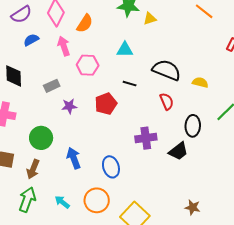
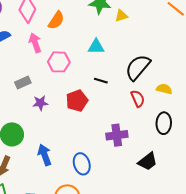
black semicircle: (167, 70) -> (138, 67), turned -72
yellow semicircle: (200, 82) -> (164, 89), moved
black trapezoid: (178, 151) -> (148, 161), moved

